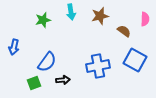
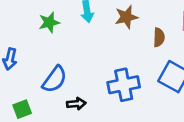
brown semicircle: (124, 31) -> (159, 37), turned 56
green square: (34, 83) -> (22, 109), moved

